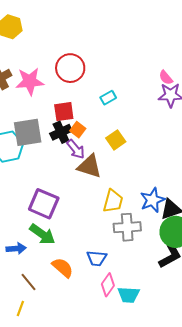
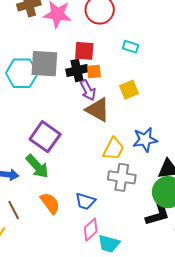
cyan rectangle: (108, 98) -> (131, 47), turned 35
orange square: (78, 130) -> (94, 72), turned 35
blue star: (152, 200) -> (145, 140), moved

